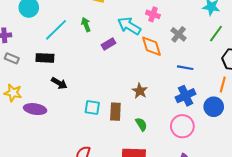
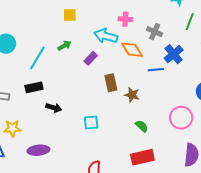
green arrow: (86, 25) -> (64, 46), turned 96
blue line: (185, 68) -> (156, 70), moved
blue cross: (186, 96) -> (174, 54), moved
purple ellipse: (35, 109) -> (38, 150), moved
brown rectangle: (115, 112) -> (111, 83), moved

